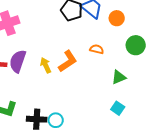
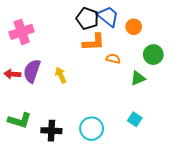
orange L-shape: (68, 61) -> (94, 42), moved, turned 30
green triangle: (119, 77) -> (138, 78), moved
cyan circle: (56, 120) -> (92, 129), moved, size x1.5

